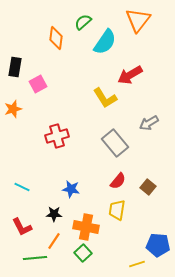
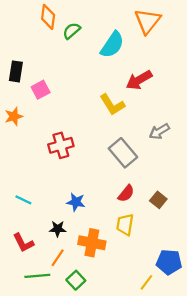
green semicircle: (83, 22) -> (72, 31), moved
orange diamond: (56, 38) -> (48, 17), moved
green square: (83, 253) -> (76, 280), moved
yellow line: (137, 264) -> (146, 282), turned -35

